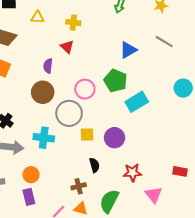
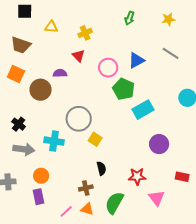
yellow cross: (73, 23) -> (85, 33), turned -32
purple semicircle: (48, 66) -> (60, 73), turned 80
pink circle: (85, 89) -> (108, 68), moved
brown circle: (43, 92) -> (41, 90), moved
yellow square: (87, 135) -> (95, 139), turned 32
purple circle: (114, 138) -> (159, 144), moved

